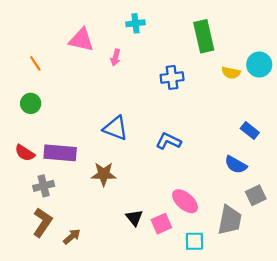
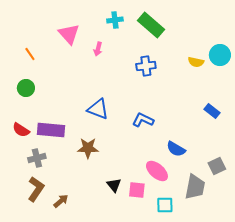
green rectangle: (204, 36) -> (151, 25), moved, turned -36
pink triangle: (81, 40) -> (69, 34), turned 35
blue semicircle: (236, 165) -> (176, 149), moved
pink square: (161, 224) -> (137, 190), turned 30

